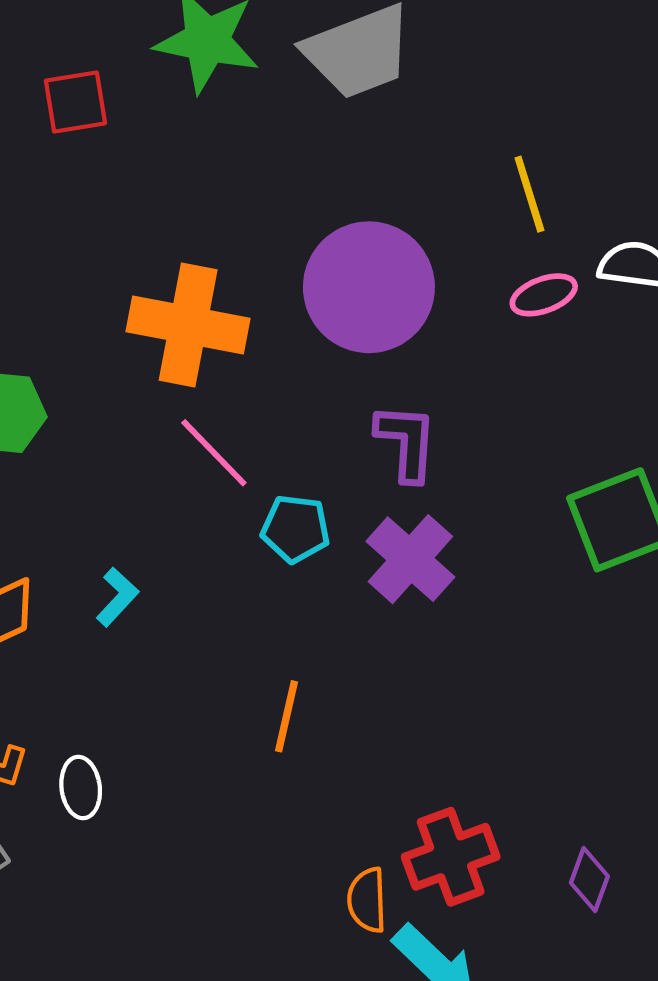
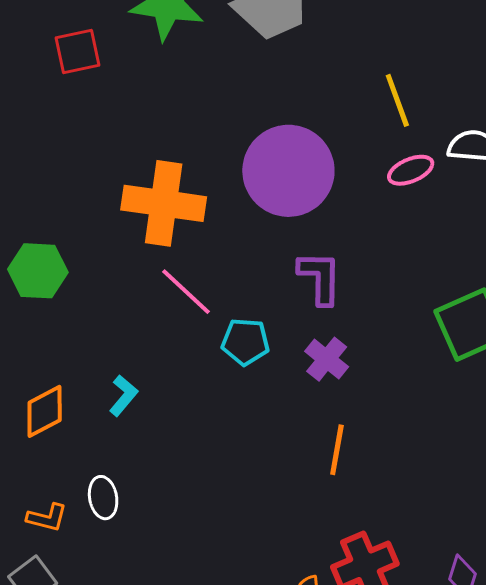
purple cross: (410, 559) -> (327, 359), size x0.7
orange line: (286, 716) -> (337, 450), moved
white ellipse: (81, 788) -> (103, 498), moved

